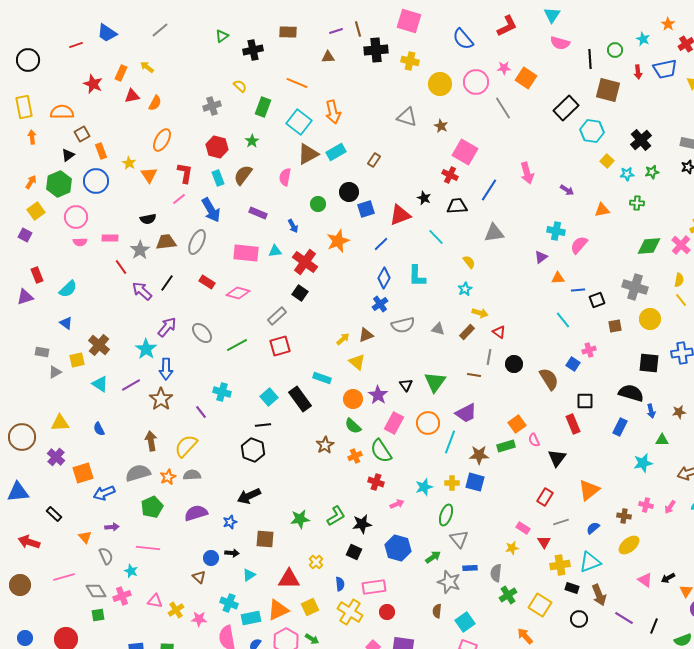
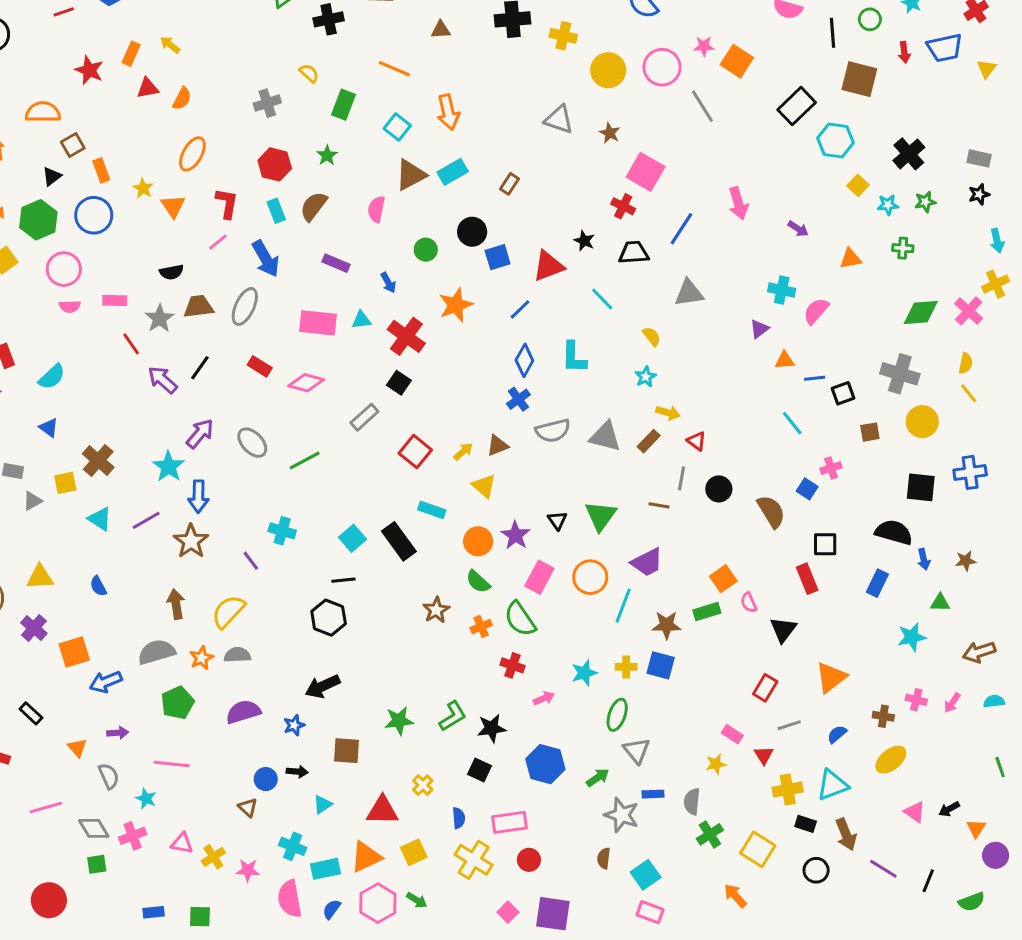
cyan square: (299, 122) -> (397, 127), size x0.7
gray triangle: (438, 329) -> (605, 437), size x1.6
red square: (280, 346) -> (415, 452), moved, turned -35

